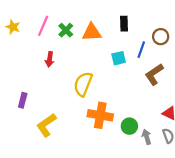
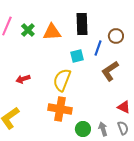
black rectangle: (124, 24) -> (82, 24), size x1.5
red arrow: (50, 59) -> (23, 79), moved, turned 64
yellow semicircle: (83, 84) -> (62, 80), moved
green circle: (129, 126) -> (83, 129), moved

